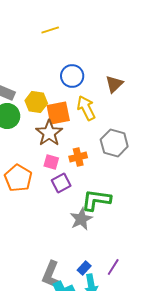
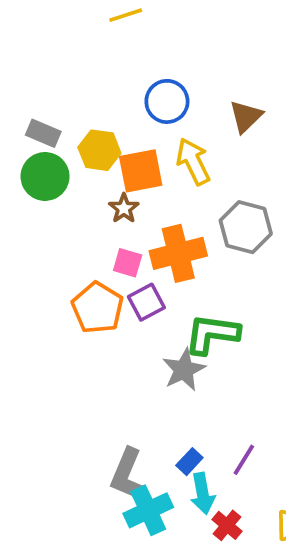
brown star: (49, 133) -> (124, 208), size x0.6
orange cross: (78, 157) -> (178, 253), size x1.6
orange pentagon: (18, 178) -> (98, 308), moved

